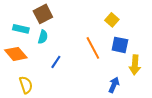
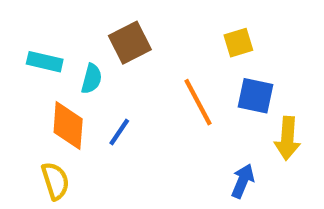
brown square: (43, 14) -> (130, 43), moved
yellow square: (112, 20) -> (238, 43), turned 32
orange diamond: (16, 54) -> (68, 126), moved, turned 45

